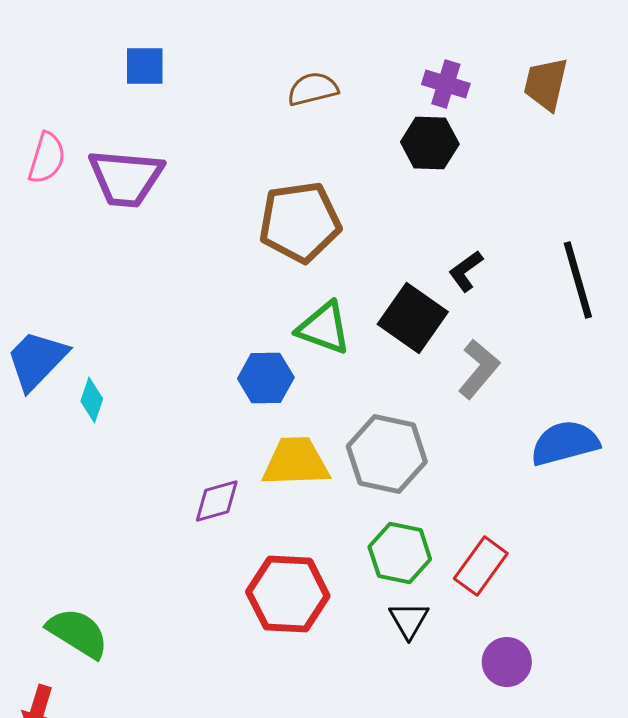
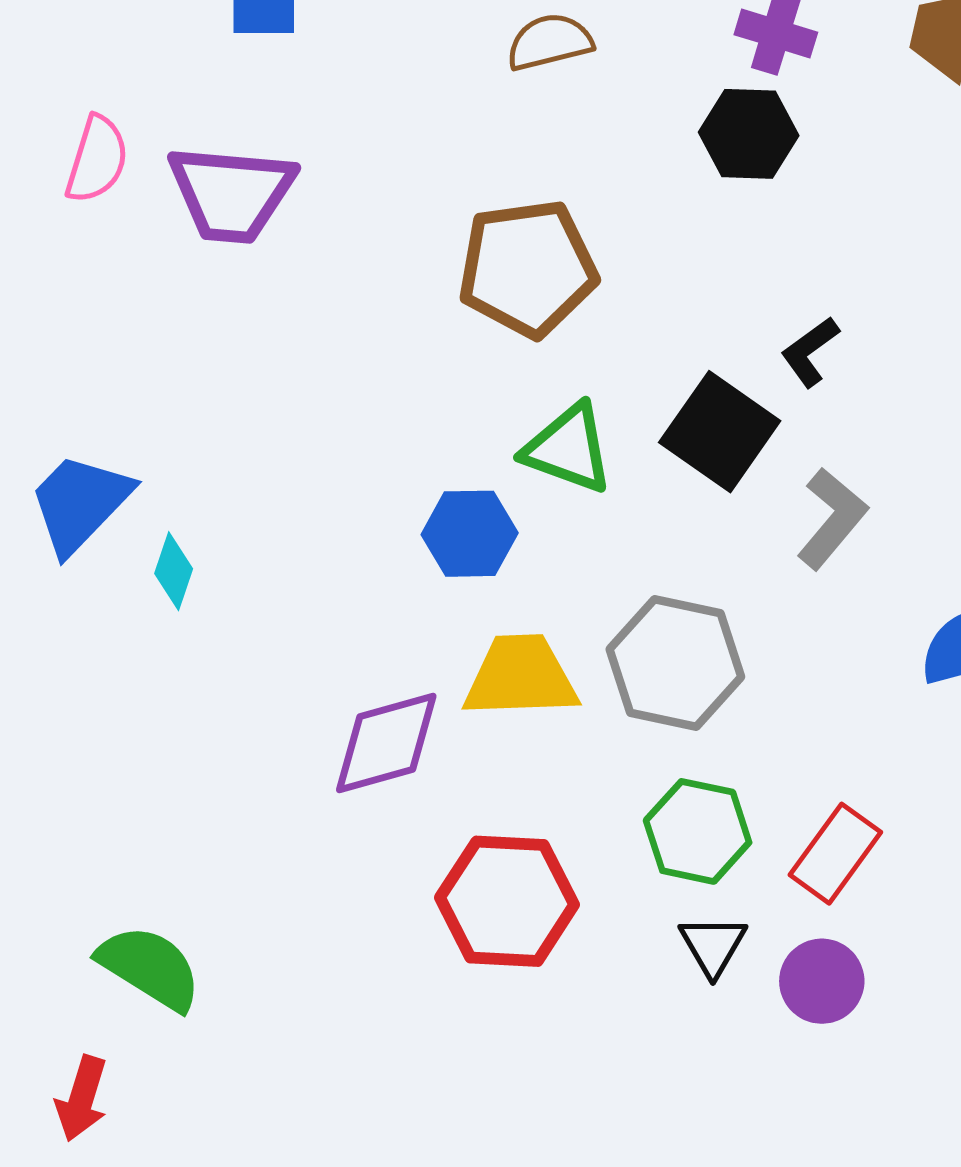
purple diamond: (217, 501) -> (386, 743), size x1.4
purple circle: (507, 662) -> (822, 981), moved

